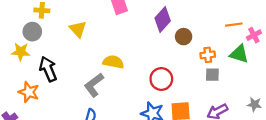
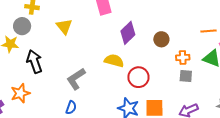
purple diamond: (163, 20) -> (128, 33), moved
yellow semicircle: (113, 62) -> (114, 61), moved
orange star: (29, 92) -> (20, 93), moved, turned 30

